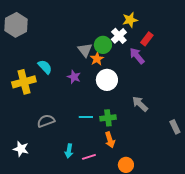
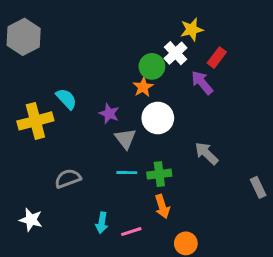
gray triangle: (85, 50) -> (125, 139), moved

